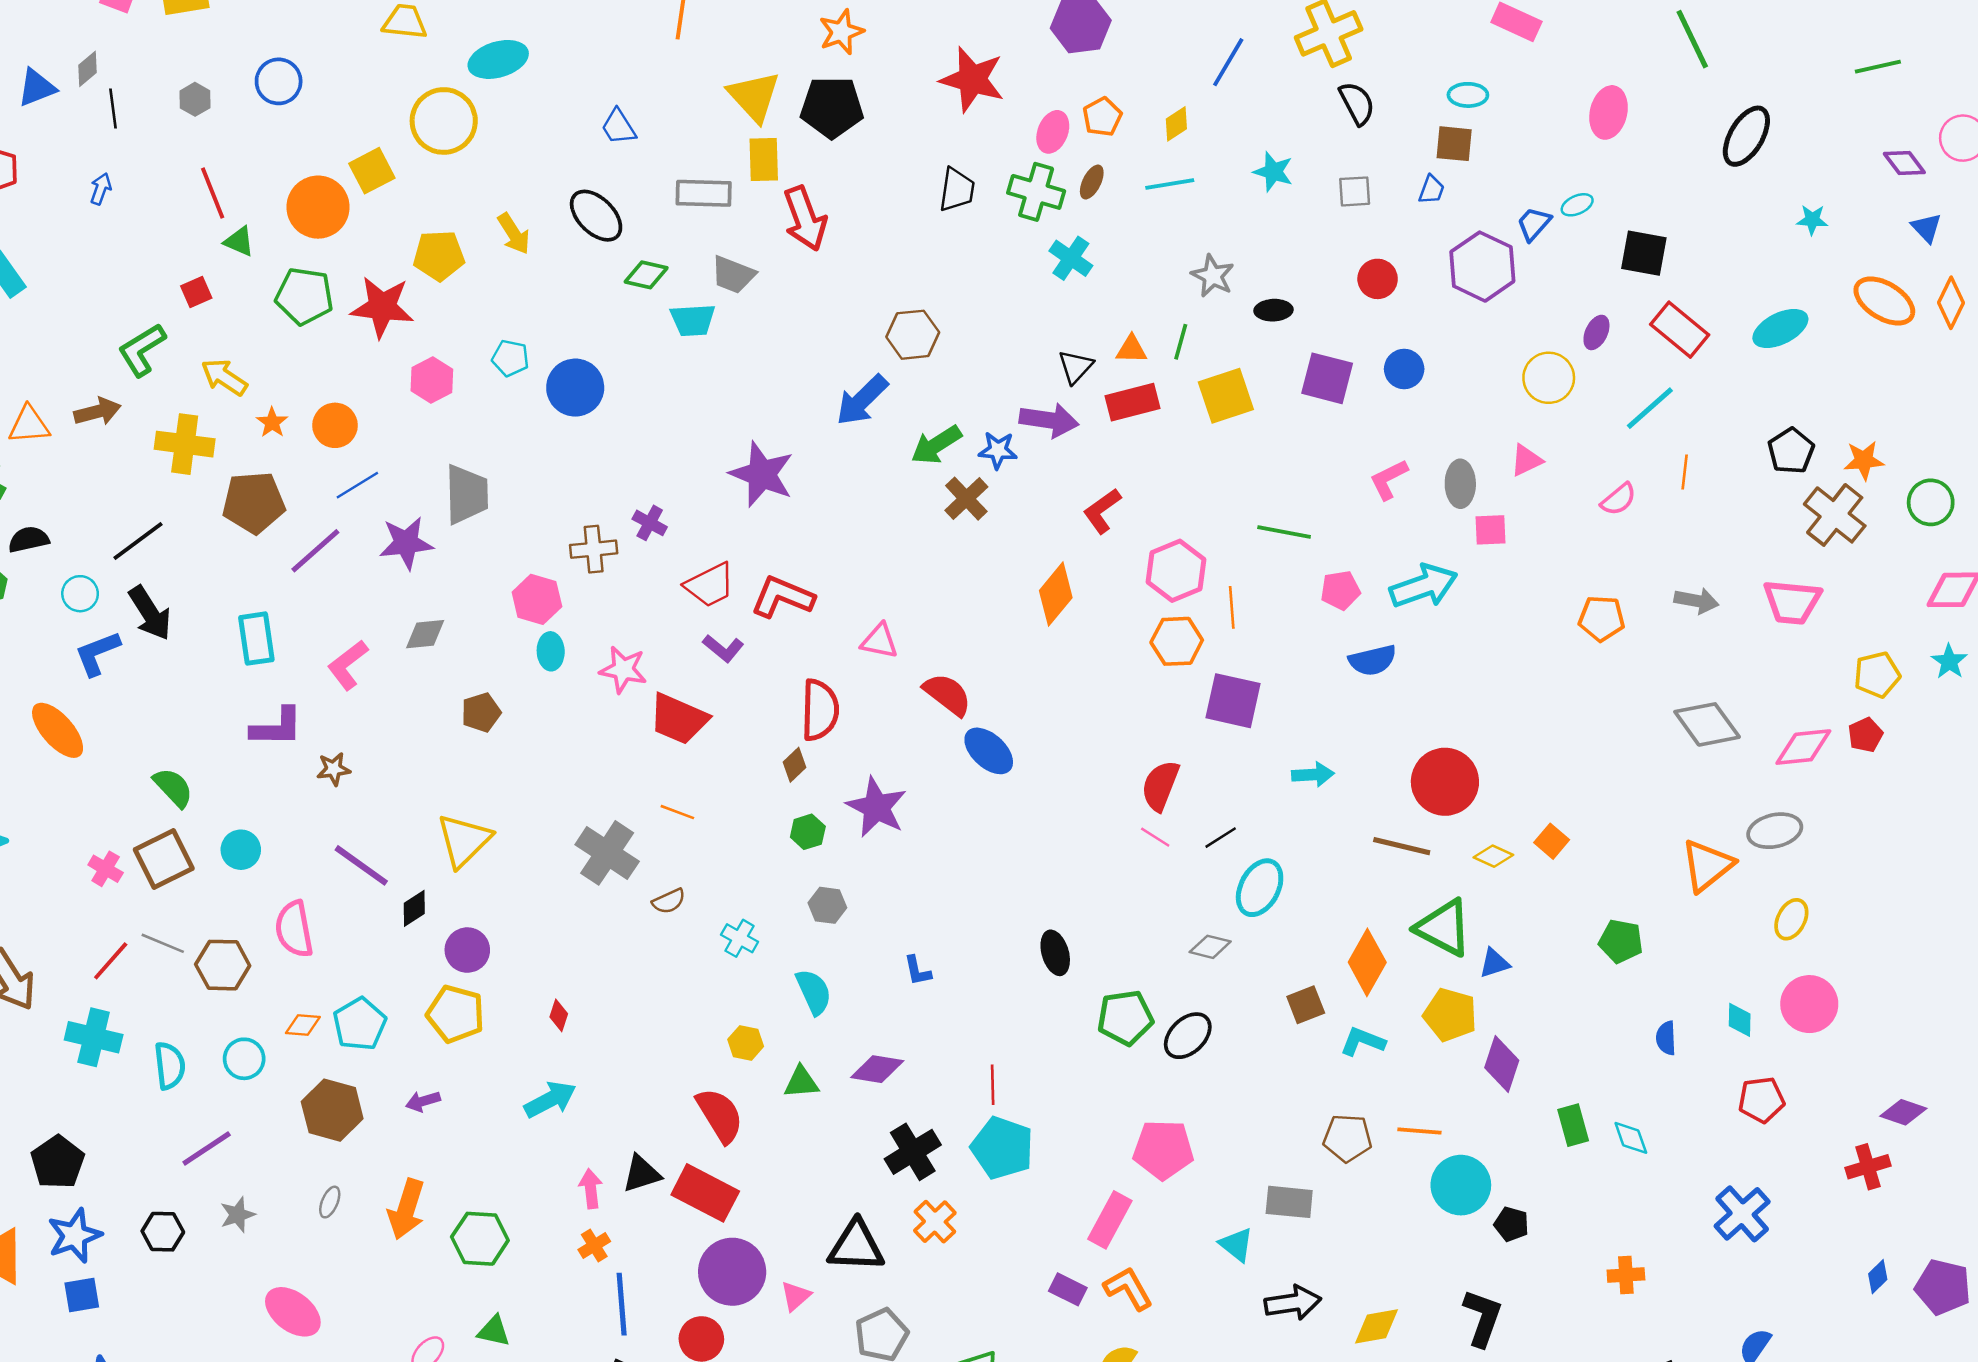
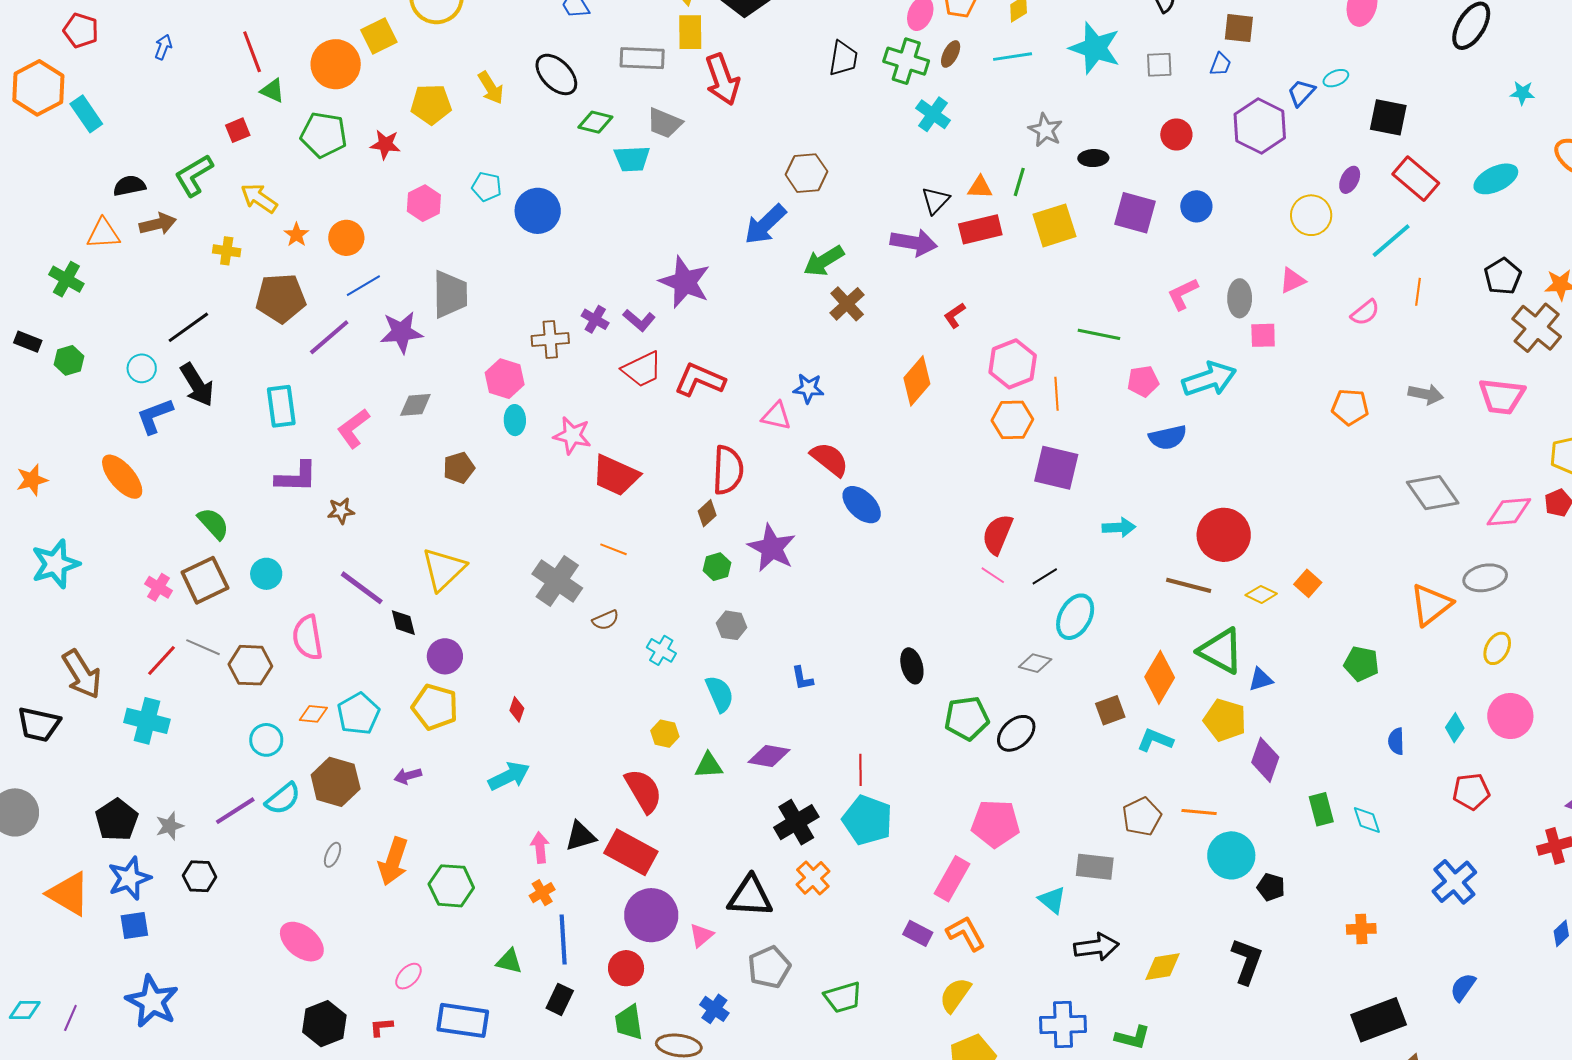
cyan star: (1273, 172) -> (1095, 48), size x1.6
red star: (382, 307) -> (385, 144), size x0.6
yellow cross: (185, 444) -> (227, 251), size x0.6
blue star: (998, 450) -> (808, 388), moved
red L-shape: (1102, 511) -> (955, 315), size x0.7
black semicircle: (29, 539) -> (129, 186), moved
purple L-shape: (723, 648) -> (639, 320), moved
black diamond: (414, 908) -> (403, 623), turned -72
cyan diamond: (1740, 1020) -> (1455, 728), turned 32
cyan semicircle: (170, 1066) -> (283, 799), moved, turned 57
brown pentagon: (1347, 1138) -> (1142, 817), turned -30
gray star: (238, 1215) -> (170, 826), moved
green triangle: (494, 1331) -> (509, 961), moved

